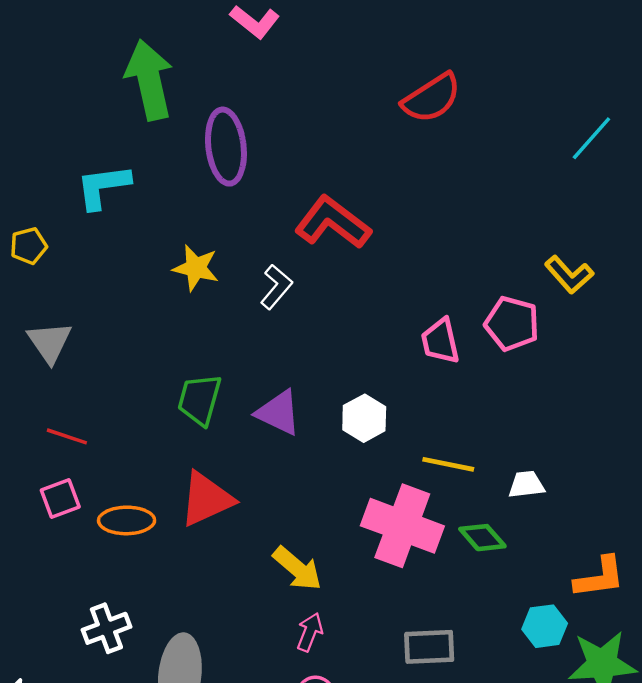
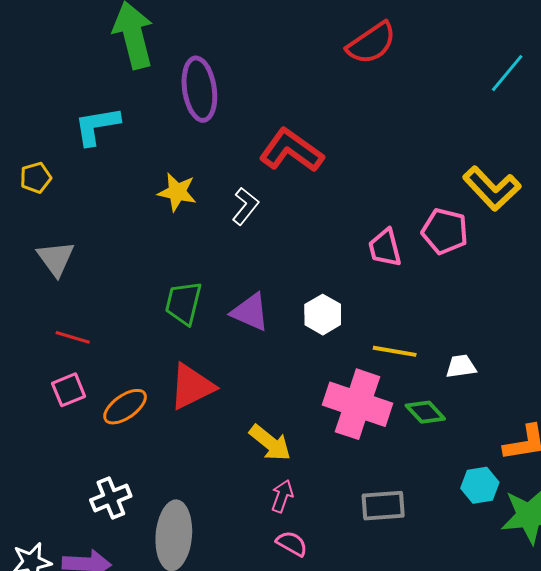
yellow L-shape: (569, 275) -> (492, 189), size x1.4
orange ellipse: (127, 520) -> (125, 407), turned -33

